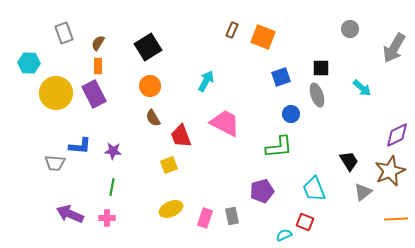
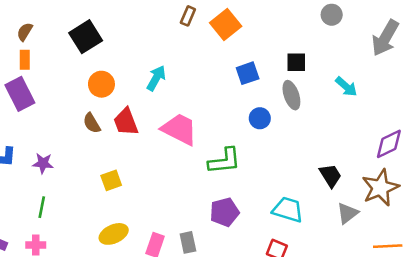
orange square: (263, 37) -> (226, 24), turned 30
orange circle: (150, 86) -> (101, 84), moved
red trapezoid: (181, 136) -> (126, 122), moved
green L-shape: (279, 147) -> (224, 161), moved
cyan trapezoid: (314, 189) -> (288, 210), turned 128

